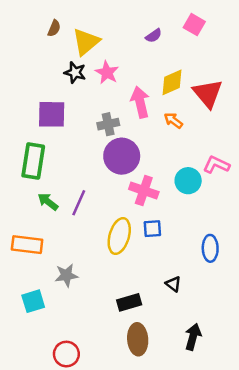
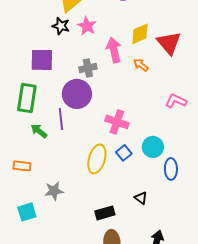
purple circle: (122, 156) -> (77, 94), moved
cyan circle: (188, 181) -> (153, 147), moved
purple line: (79, 203) -> (61, 119), moved, turned -30
blue square: (152, 229) -> (124, 153), turned -35
orange rectangle: (27, 245) -> (22, 166), size x0.7

